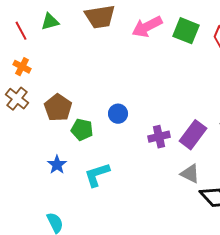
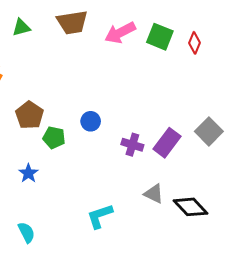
purple cross: (159, 137) -> (132, 145), turned 30
gray triangle: (190, 174) -> (154, 194), moved
cyan L-shape: (97, 175) -> (100, 216), moved

